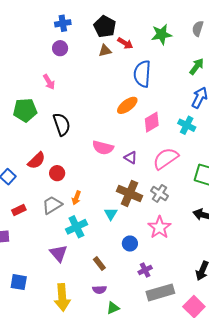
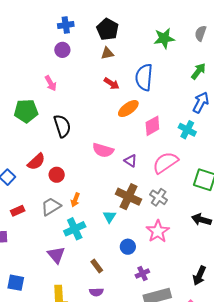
red arrow: (125, 43) -> (112, 84), moved

